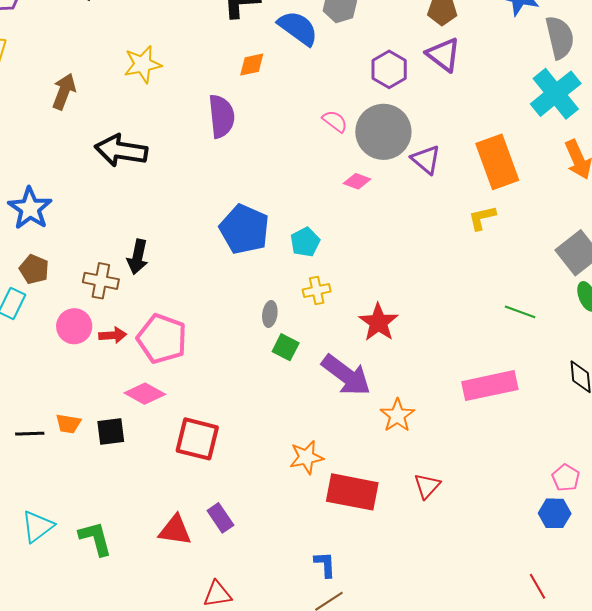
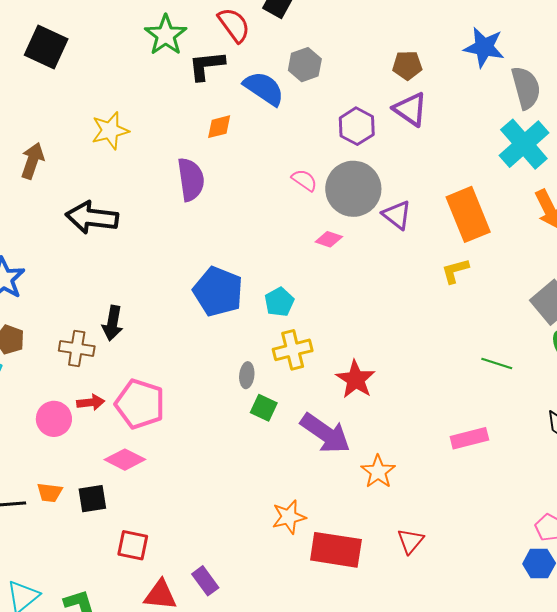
yellow cross: (317, 291) -> (293, 350), size x1.4
pink circle: (74, 326) -> (54, 419), moved
pink rectangle: (490, 386) -> (469, 438), size x0.7
red square: (197, 439) -> (133, 545), moved, size x0.7

